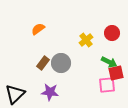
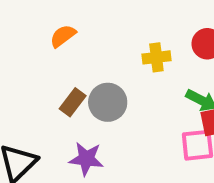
yellow cross: (86, 40) -> (156, 57), turned 32

